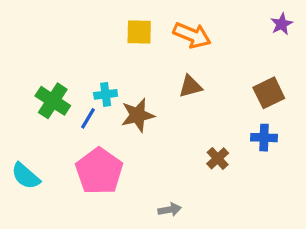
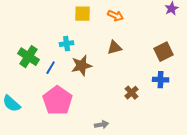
orange arrow: (192, 35) -> (116, 16), size x0.7
cyan cross: (106, 94) -> (67, 44), moved

